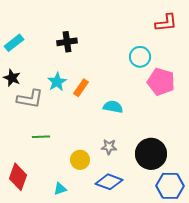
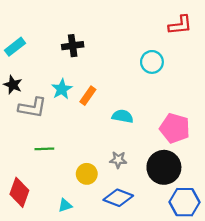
pink pentagon: (161, 82) -> (175, 128), moved

